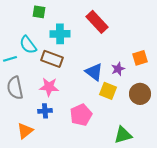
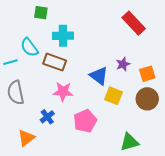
red rectangle: (97, 22) -> (134, 23), moved
orange square: (140, 58) -> (147, 74), moved
purple star: (118, 69) -> (123, 64), moved
pink star: (49, 87) -> (63, 92), moved
blue cross: (45, 111) -> (47, 117), turned -32

